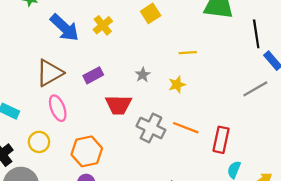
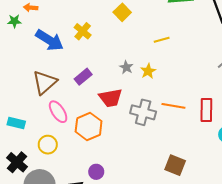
yellow star: (177, 85) -> (148, 71), moved
orange hexagon: (87, 151) -> (89, 126), moved

